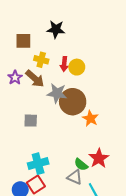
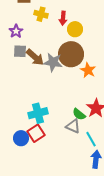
yellow circle: (77, 67) -> (75, 29), moved
brown arrow: (35, 79) -> (35, 57), moved
gray star: (57, 93) -> (53, 62), moved
gray square: (31, 121) -> (20, 51), moved

